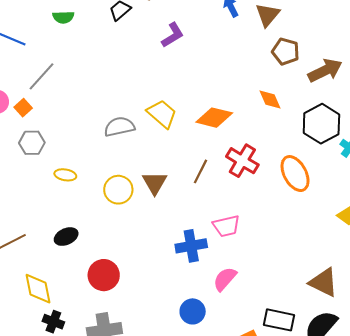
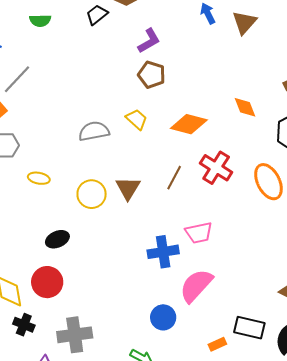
brown pentagon: (286, 51) -> (152, 75), moved
yellow trapezoid: (162, 114) -> (137, 119), size x0.7
black ellipse: (66, 237) -> (57, 239), moved
red circle: (104, 275) -> (47, 282), moved
pink semicircle: (225, 279) -> (196, 286), size x1.4

